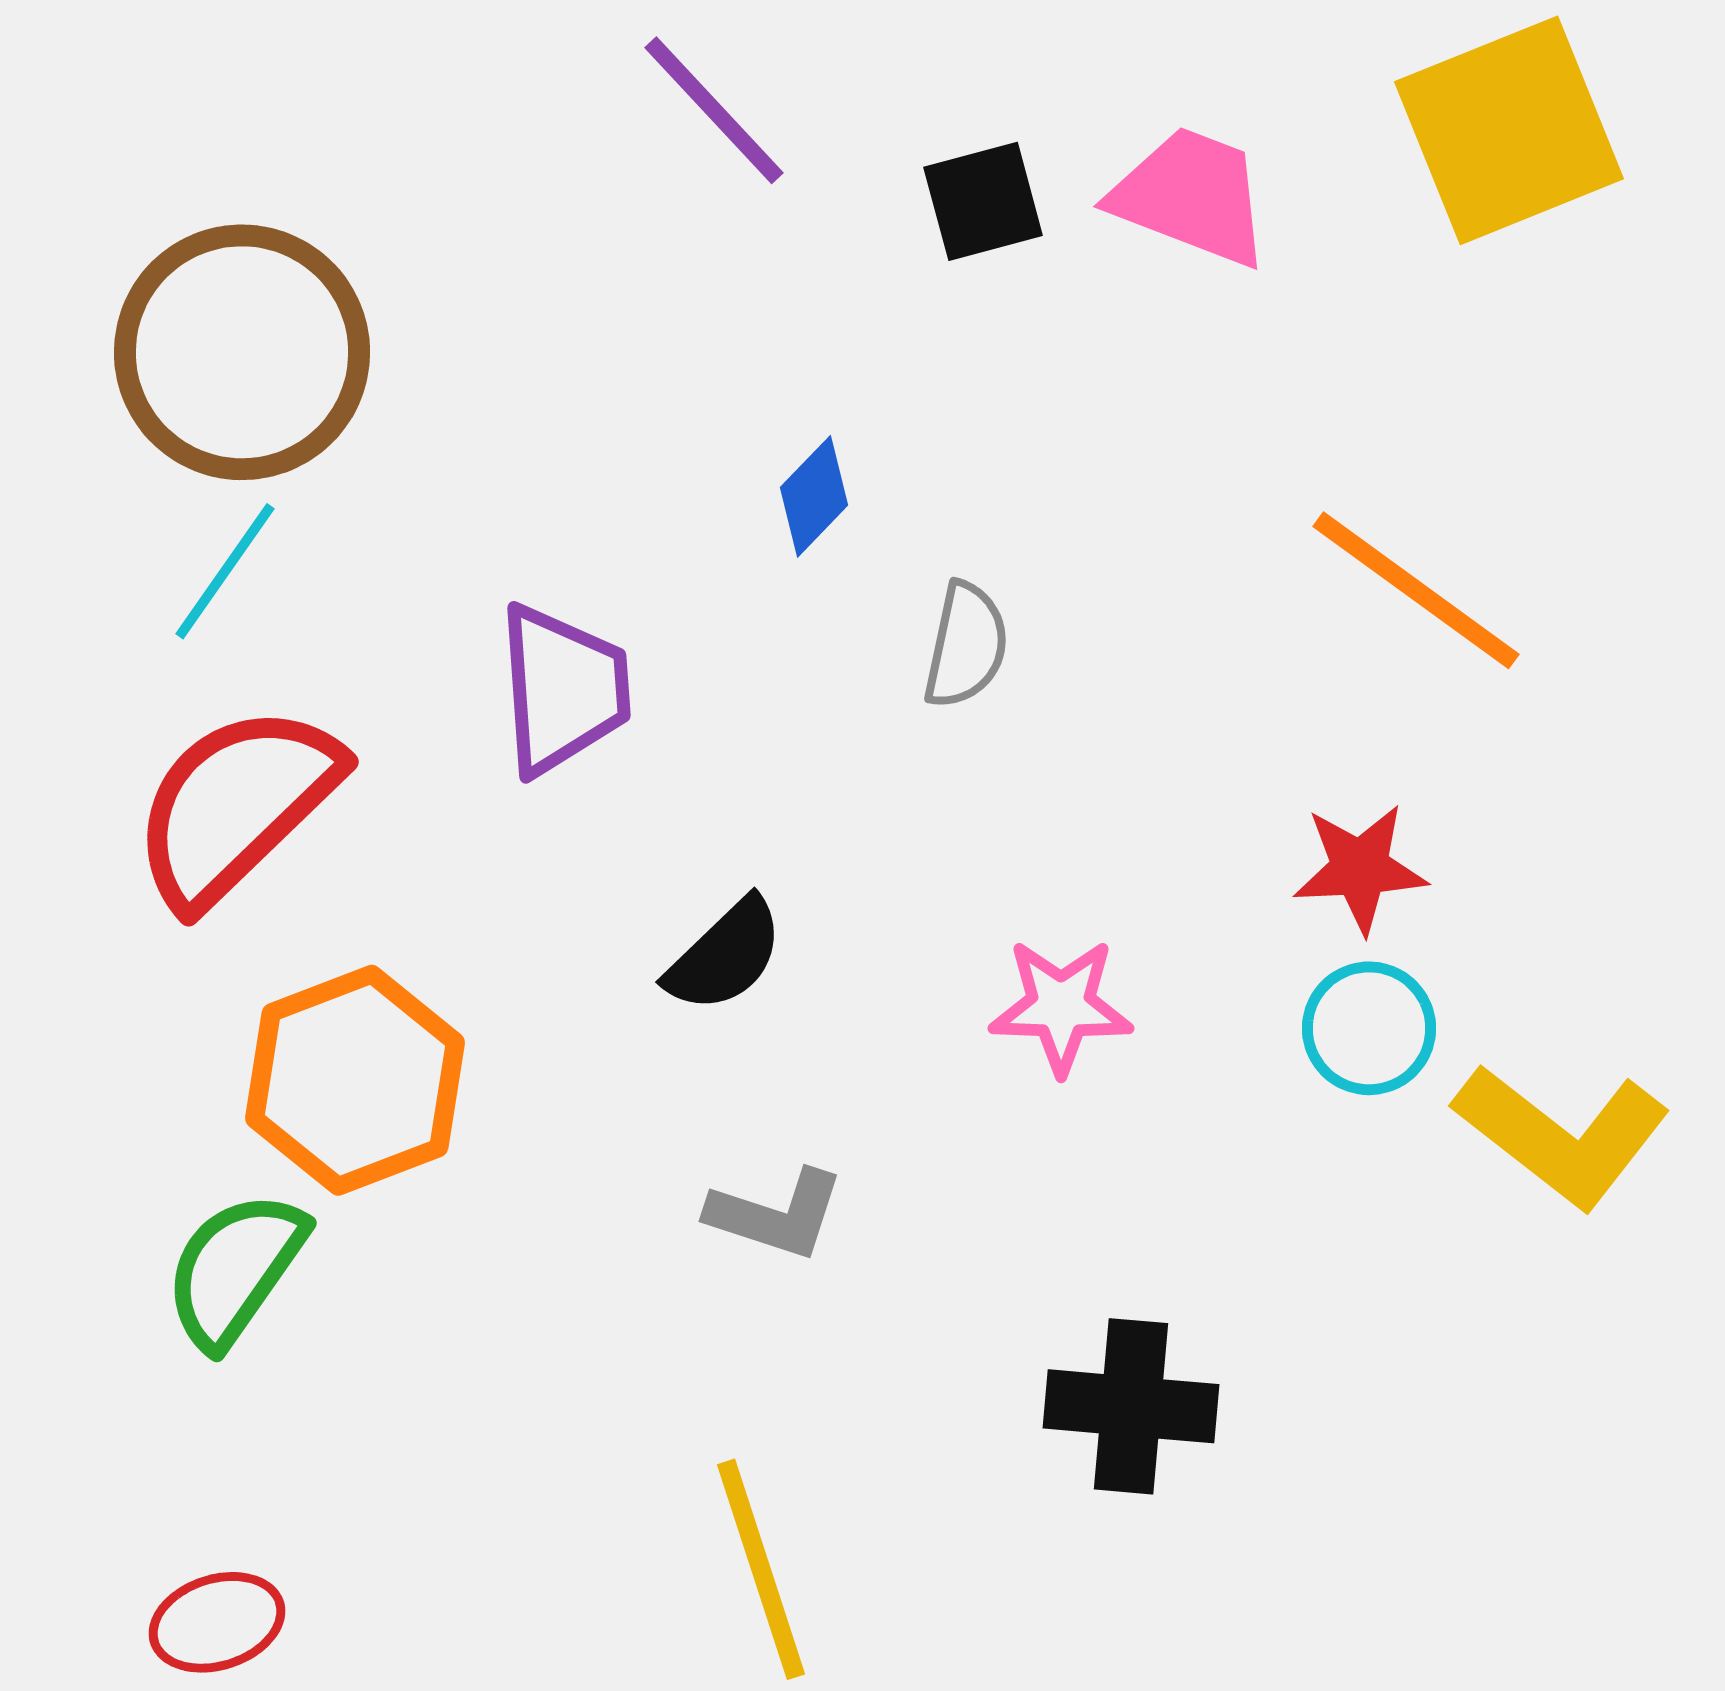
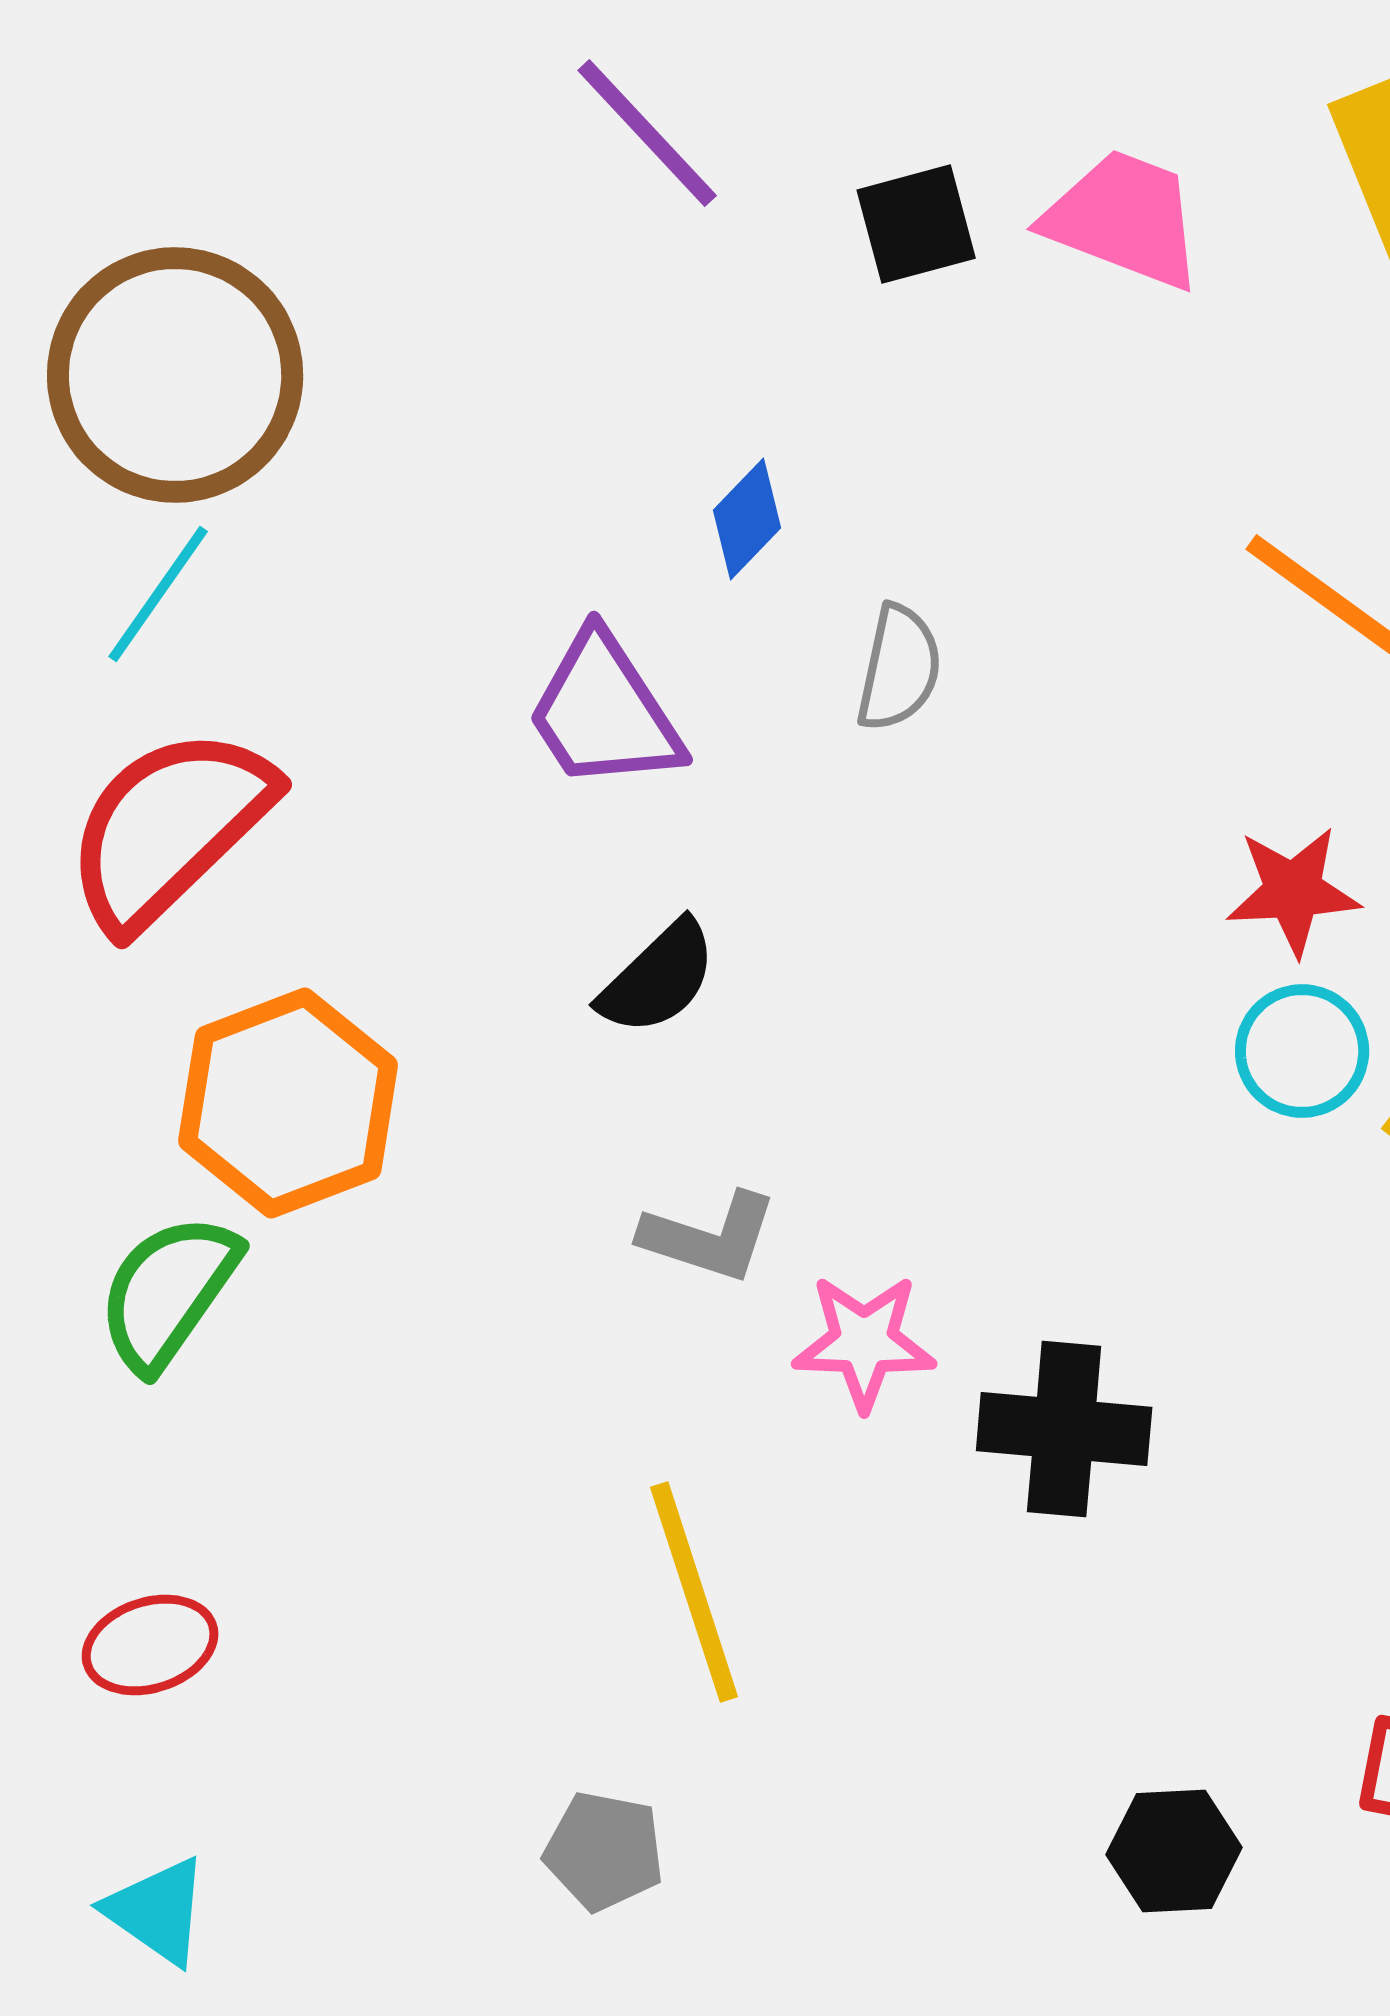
purple trapezoid: (563, 689) -> (604, 712), moved, turned 151
pink star: (1061, 1006) -> (864, 1342), moved

